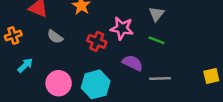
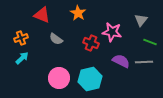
green line: (156, 40) -> (150, 42), moved
cyan arrow: (25, 65) -> (22, 58), moved
gray line: (160, 78) -> (144, 62), moved

